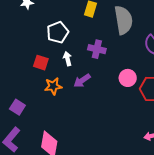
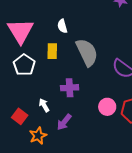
white pentagon: (58, 32) -> (24, 65), moved
red square: (41, 63) -> (20, 116), turned 35

